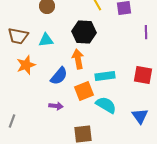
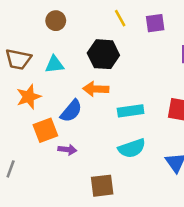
orange arrow: (78, 59) -> (96, 89), turned -78
orange square: (84, 91) -> (45, 130), moved
cyan semicircle: (106, 105) -> (132, 148), turned 130

